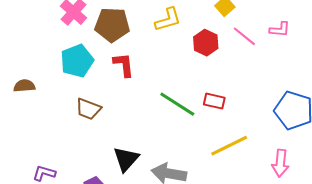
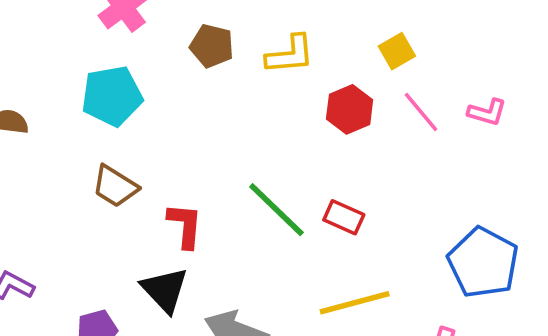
brown pentagon: (112, 25) -> (212, 46), moved, size x0.7
red L-shape: (124, 65) -> (185, 225), moved
black triangle: (126, 159) -> (165, 290), turned -36

